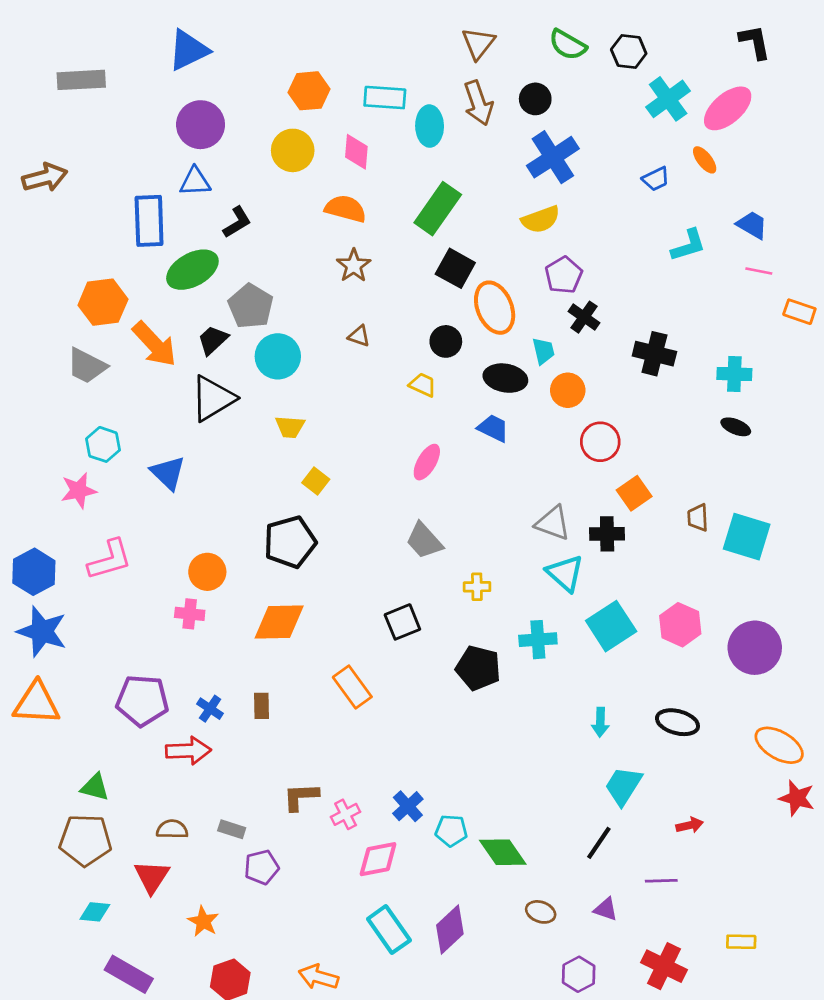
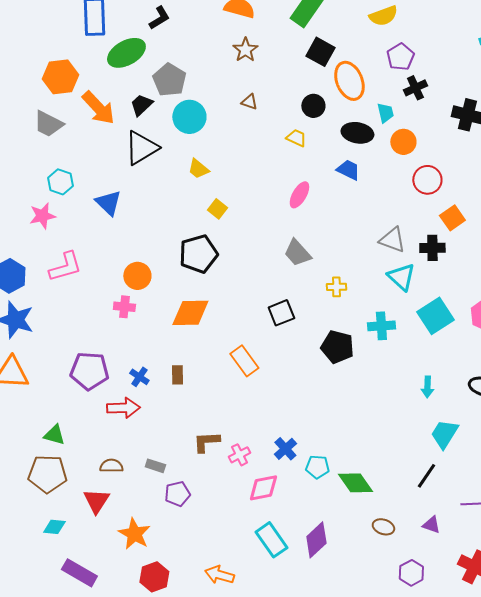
black cross: (584, 317) -> (415, 88), turned 30
yellow trapezoid: (290, 427) -> (198, 169), turned 35
orange star: (203, 921) -> (134, 534), size x1.4

